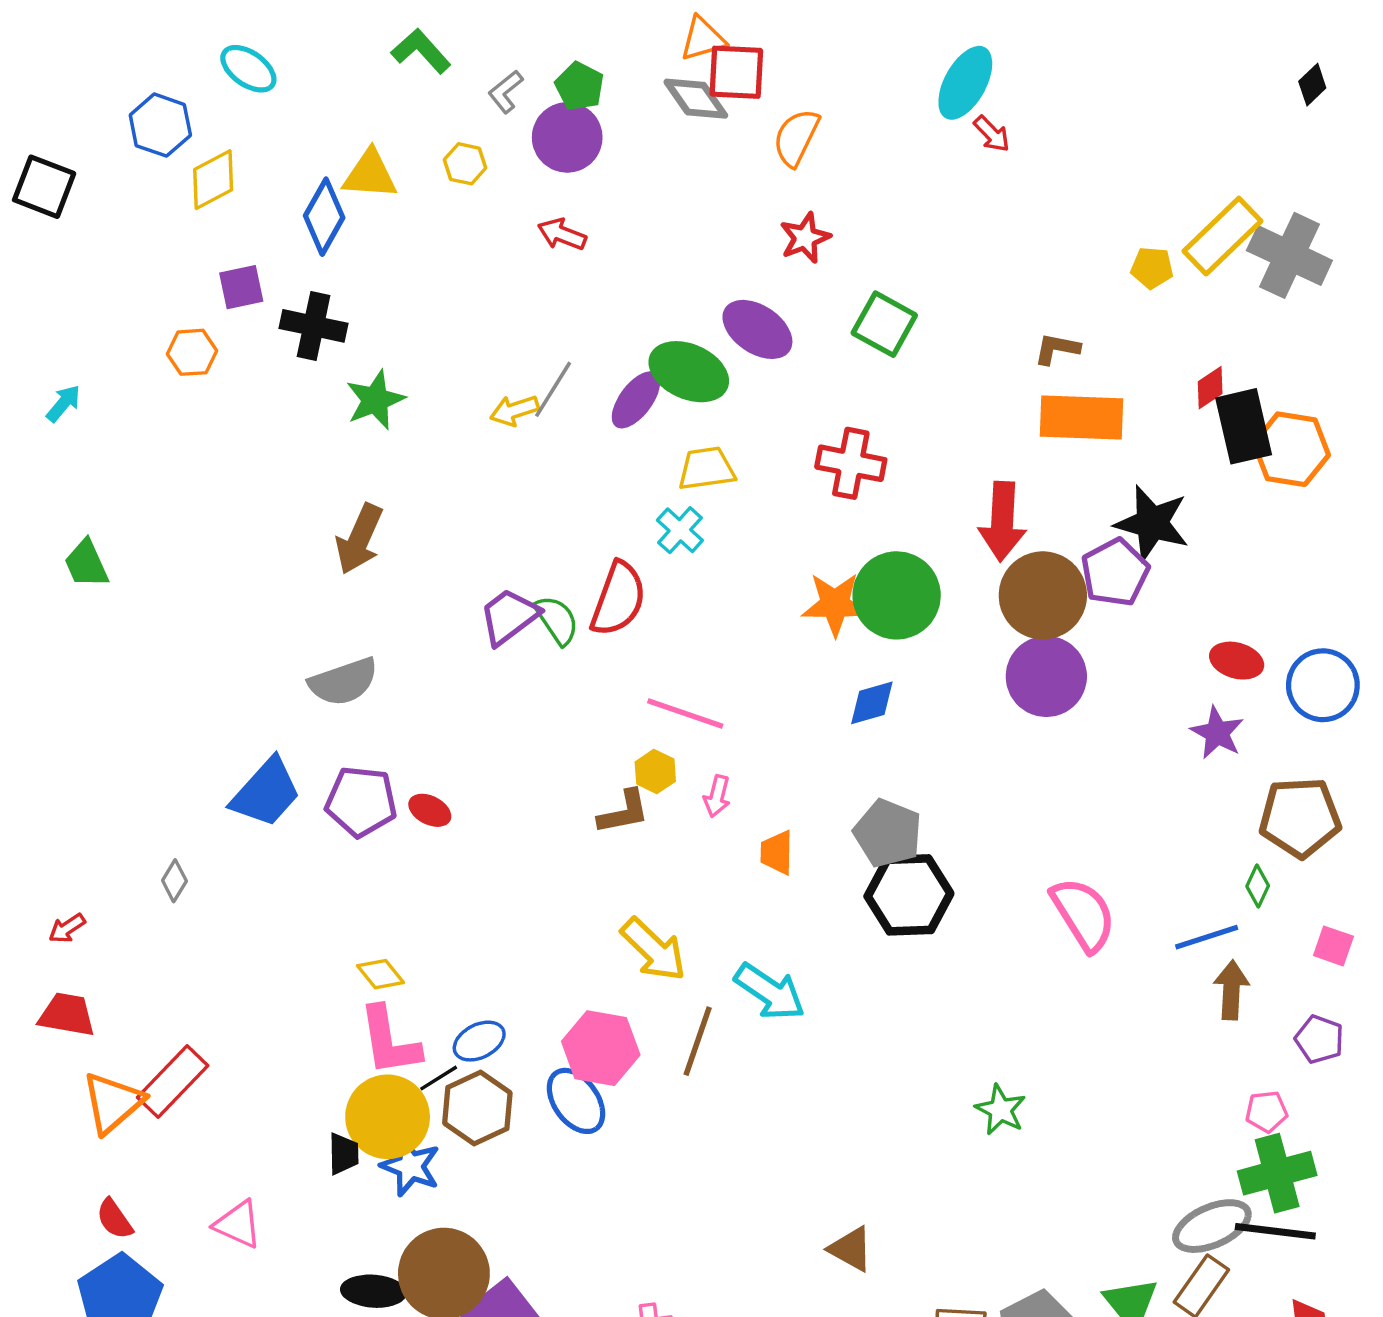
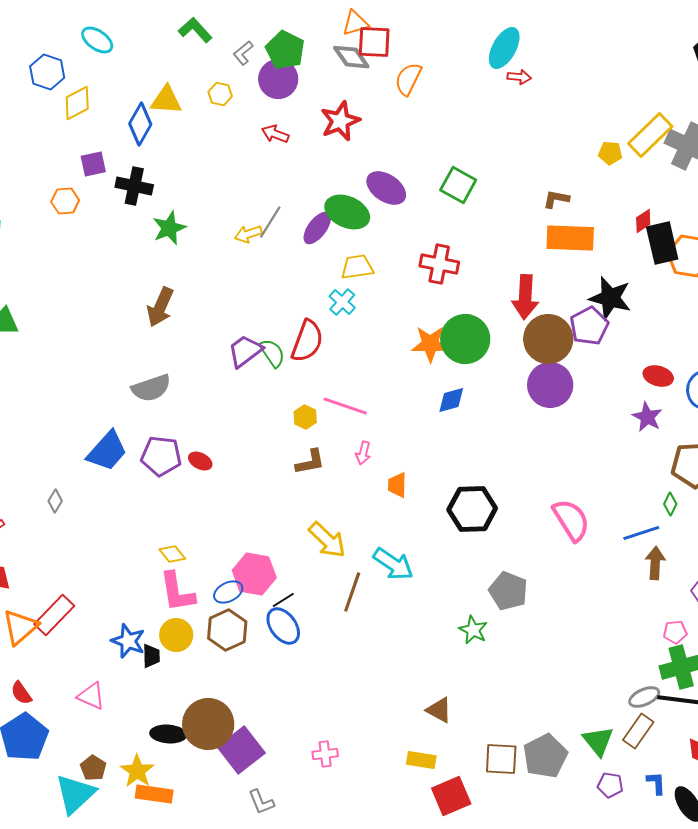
green pentagon: (580, 86) -> (285, 50), size x1.4
red arrow: (992, 134) -> (519, 77), turned -40
red star: (805, 238) -> (340, 121), moved, size x1.4
yellow hexagon: (655, 772) -> (305, 417), moved
gray pentagon: (888, 833) -> (508, 591), moved
pink hexagon: (601, 1048) -> (254, 574), moved
black line: (439, 1078) -> (283, 600), moved
green star: (1001, 1110) -> (473, 630), moved
yellow circle: (388, 1117) -> (176, 635), size x0.7
blue star: (410, 1166) -> (128, 641), moved
gray ellipse: (1212, 1226) -> (644, 697), size x0.7

